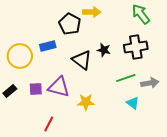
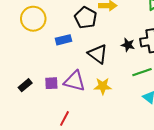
black star: (104, 50) -> (128, 45), moved
yellow circle: (20, 56) -> (33, 19), moved
yellow star: (86, 102) -> (103, 86), moved

